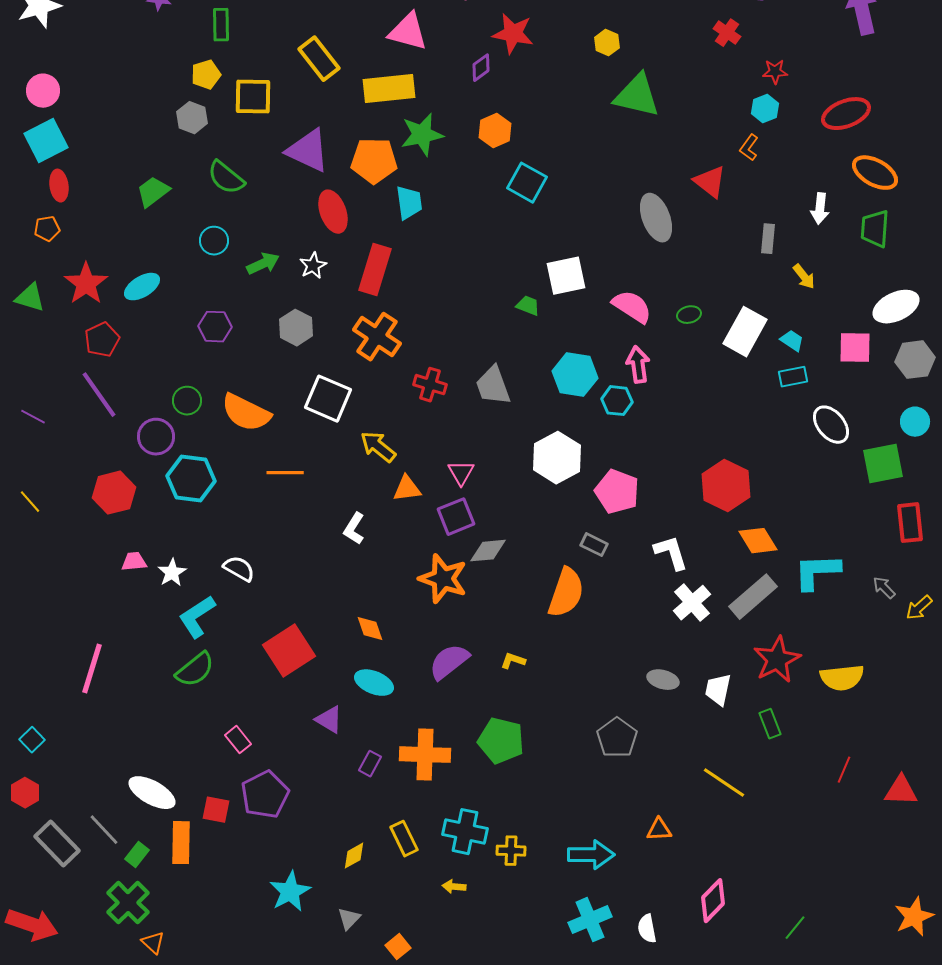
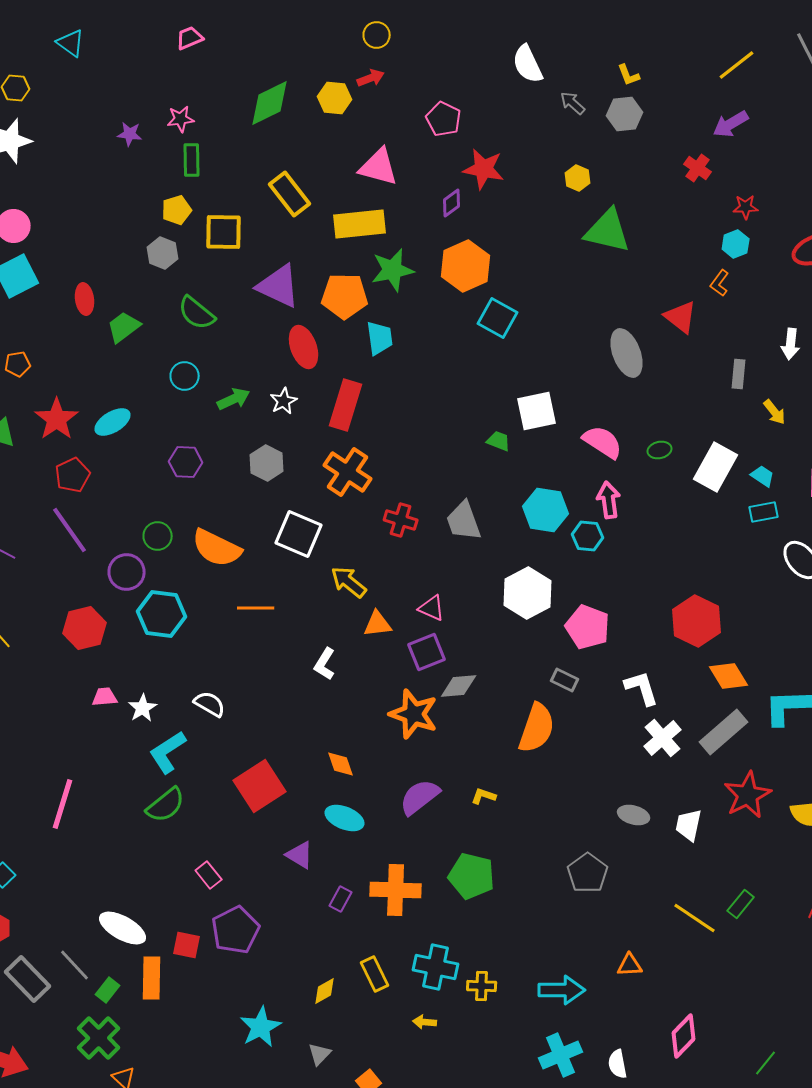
orange hexagon: (495, 131) -> (466, 266), size x1.5
red ellipse: (59, 186) -> (85, 299), moved
pink triangle: (461, 473) -> (432, 608), turned -36
green rectangle: (770, 724) -> (741, 904), moved, turned 60

